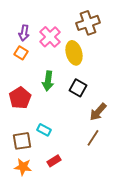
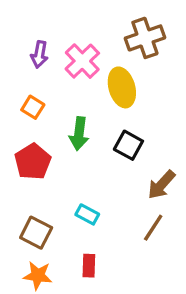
orange square: (21, 53) -> (33, 107), moved
cyan rectangle: (44, 130) -> (87, 214), moved
brown square: (22, 141) -> (36, 233), turned 36
red rectangle: (54, 161) -> (89, 266), turned -56

